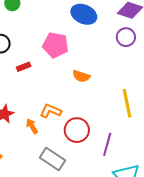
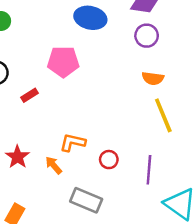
orange semicircle: (81, 76) -> (153, 78), moved
red circle: (77, 130) -> (109, 160), size x0.6

